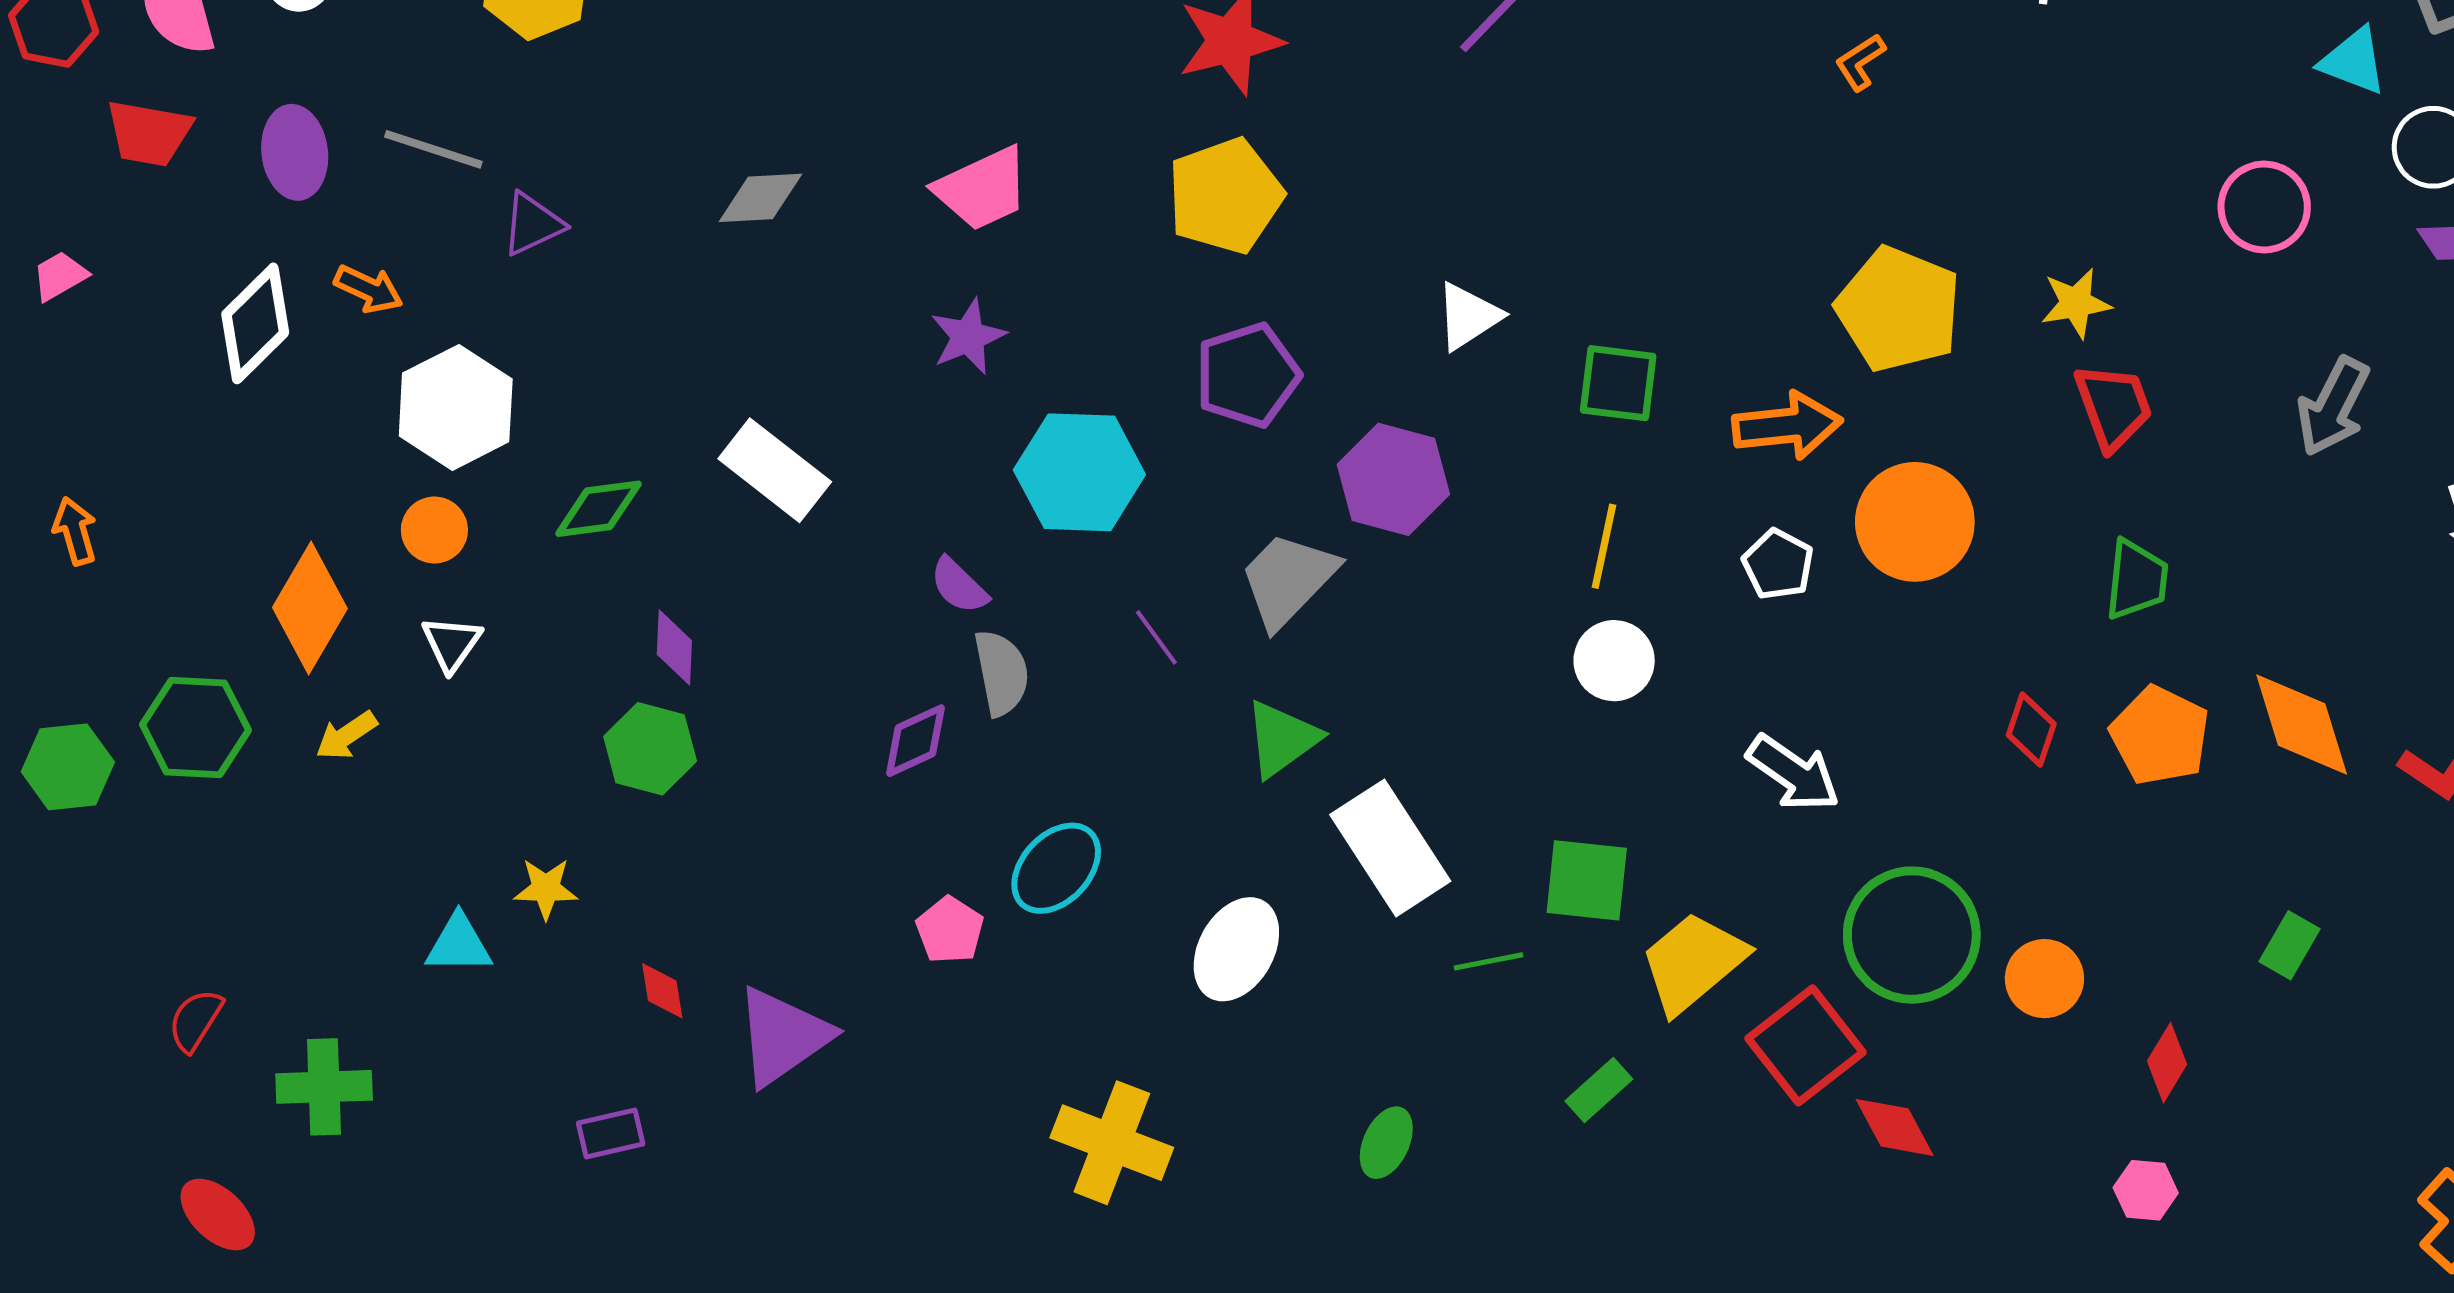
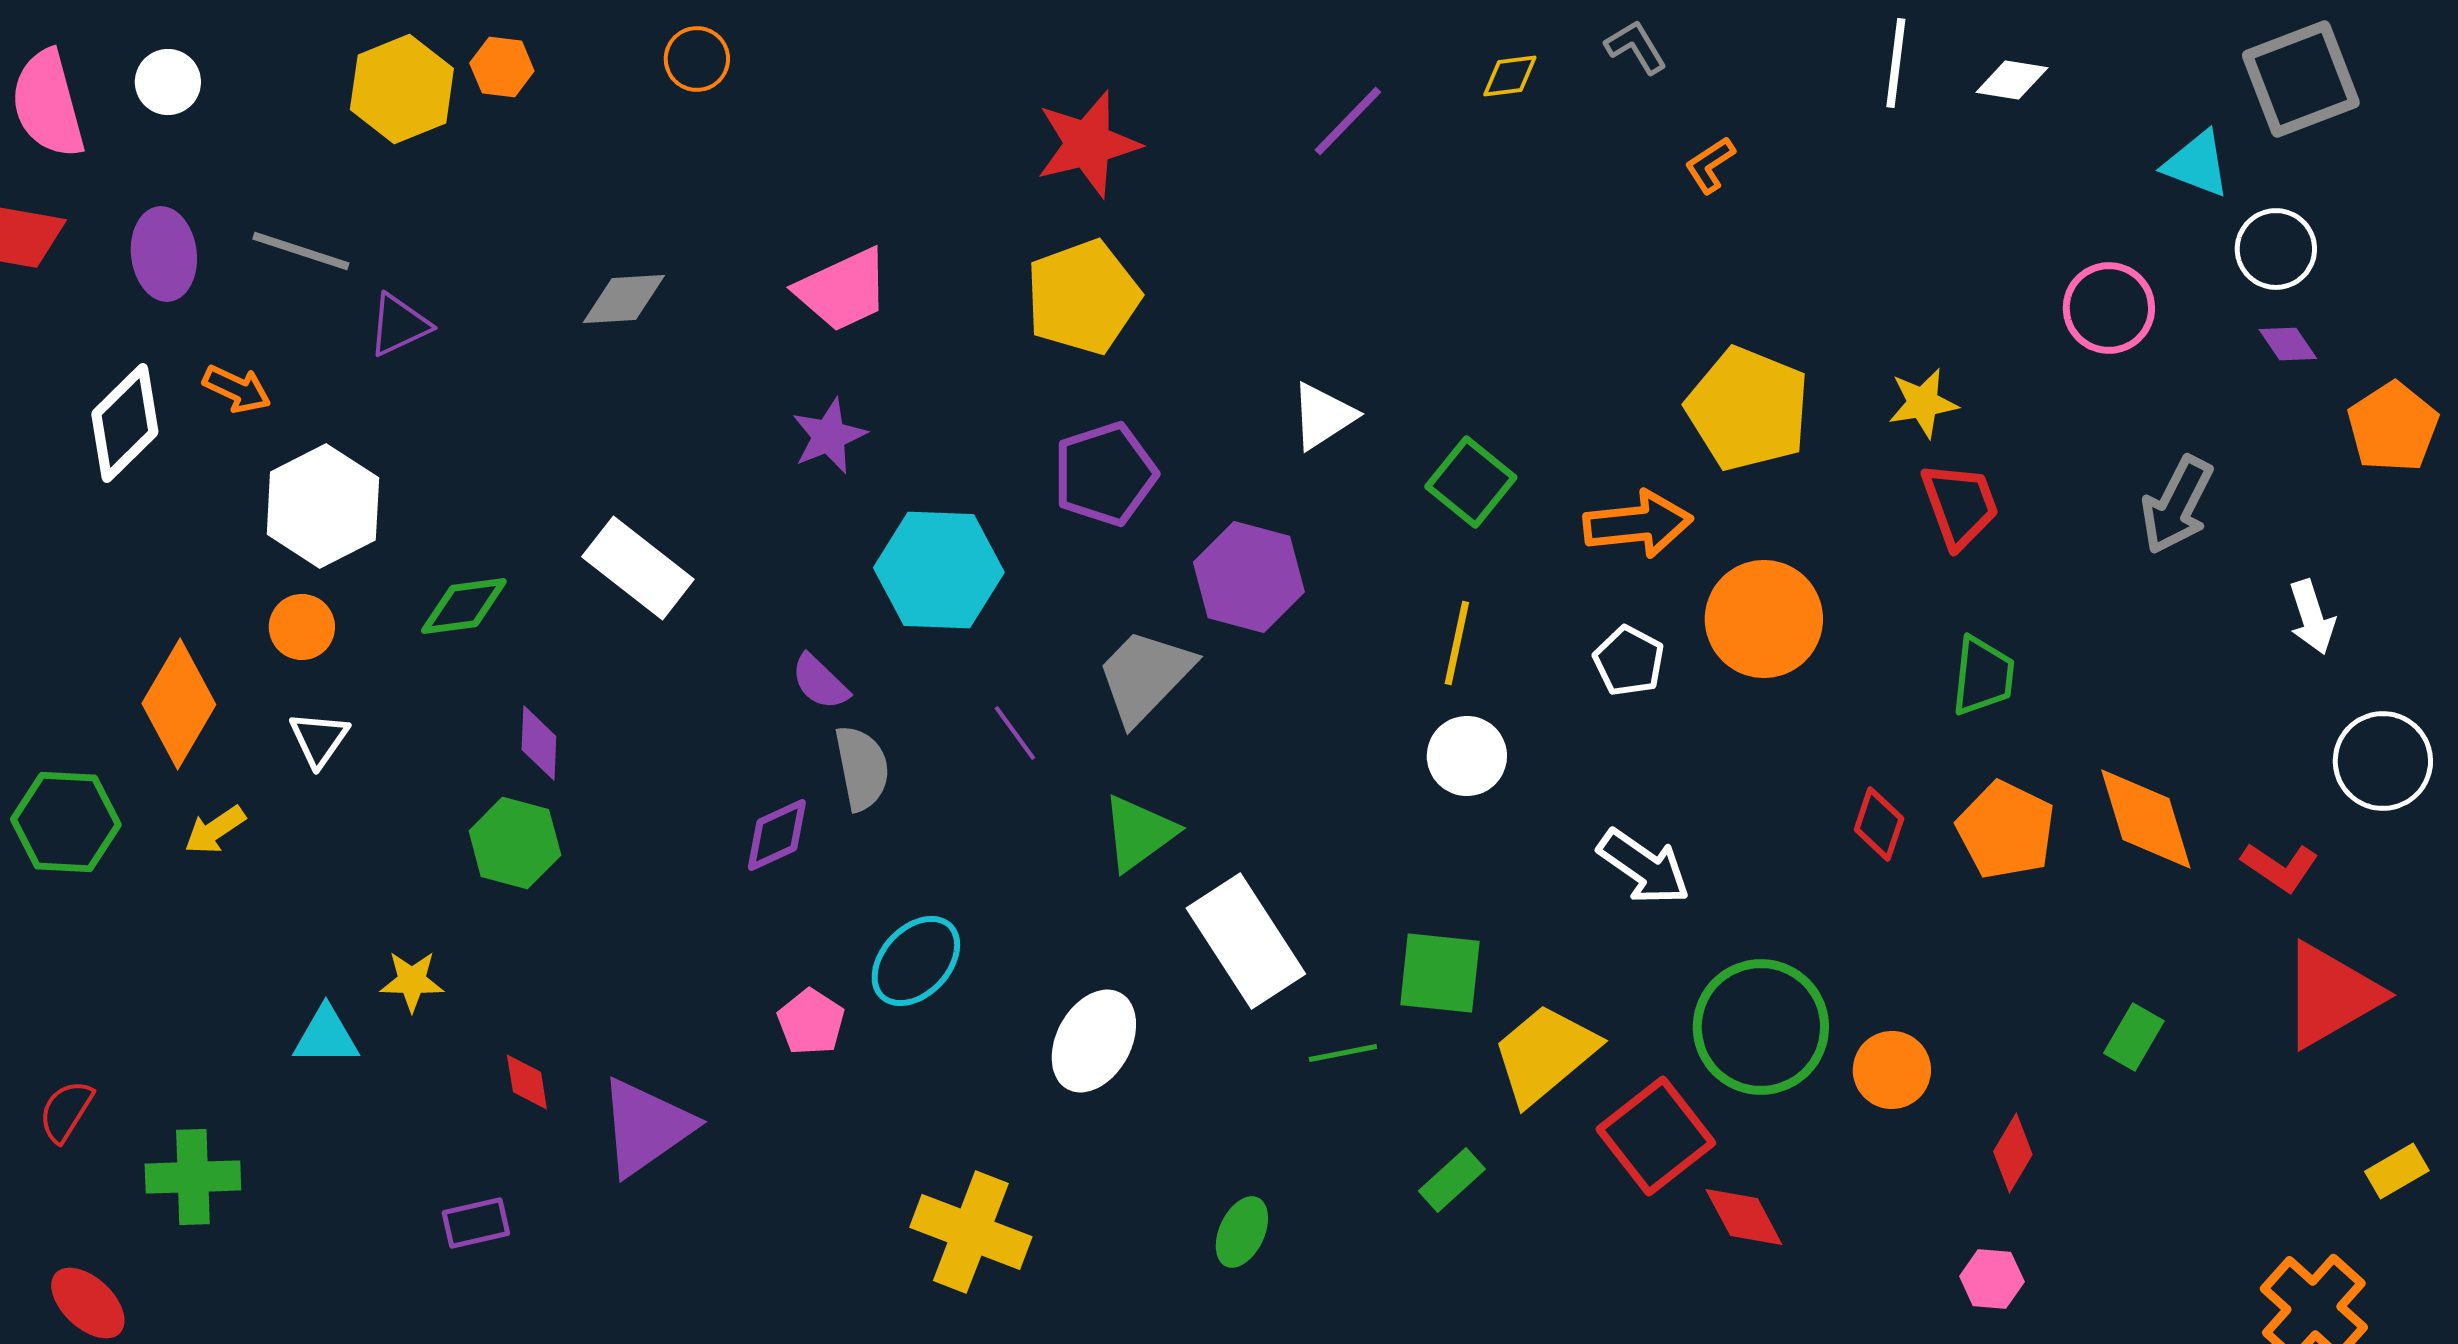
green square: (1618, 383) -> (1471, 482), turned 32

